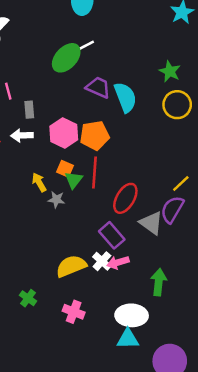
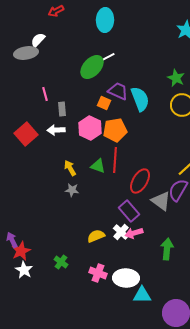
orange square: (65, 169) -> (104, 103), moved
green triangle: (74, 180) -> (98, 166), turned -49
gray star: (56, 200) -> (72, 190), moved
yellow semicircle: (71, 266) -> (96, 236), size x0.7
white ellipse: (132, 315) -> (126, 278), moved

